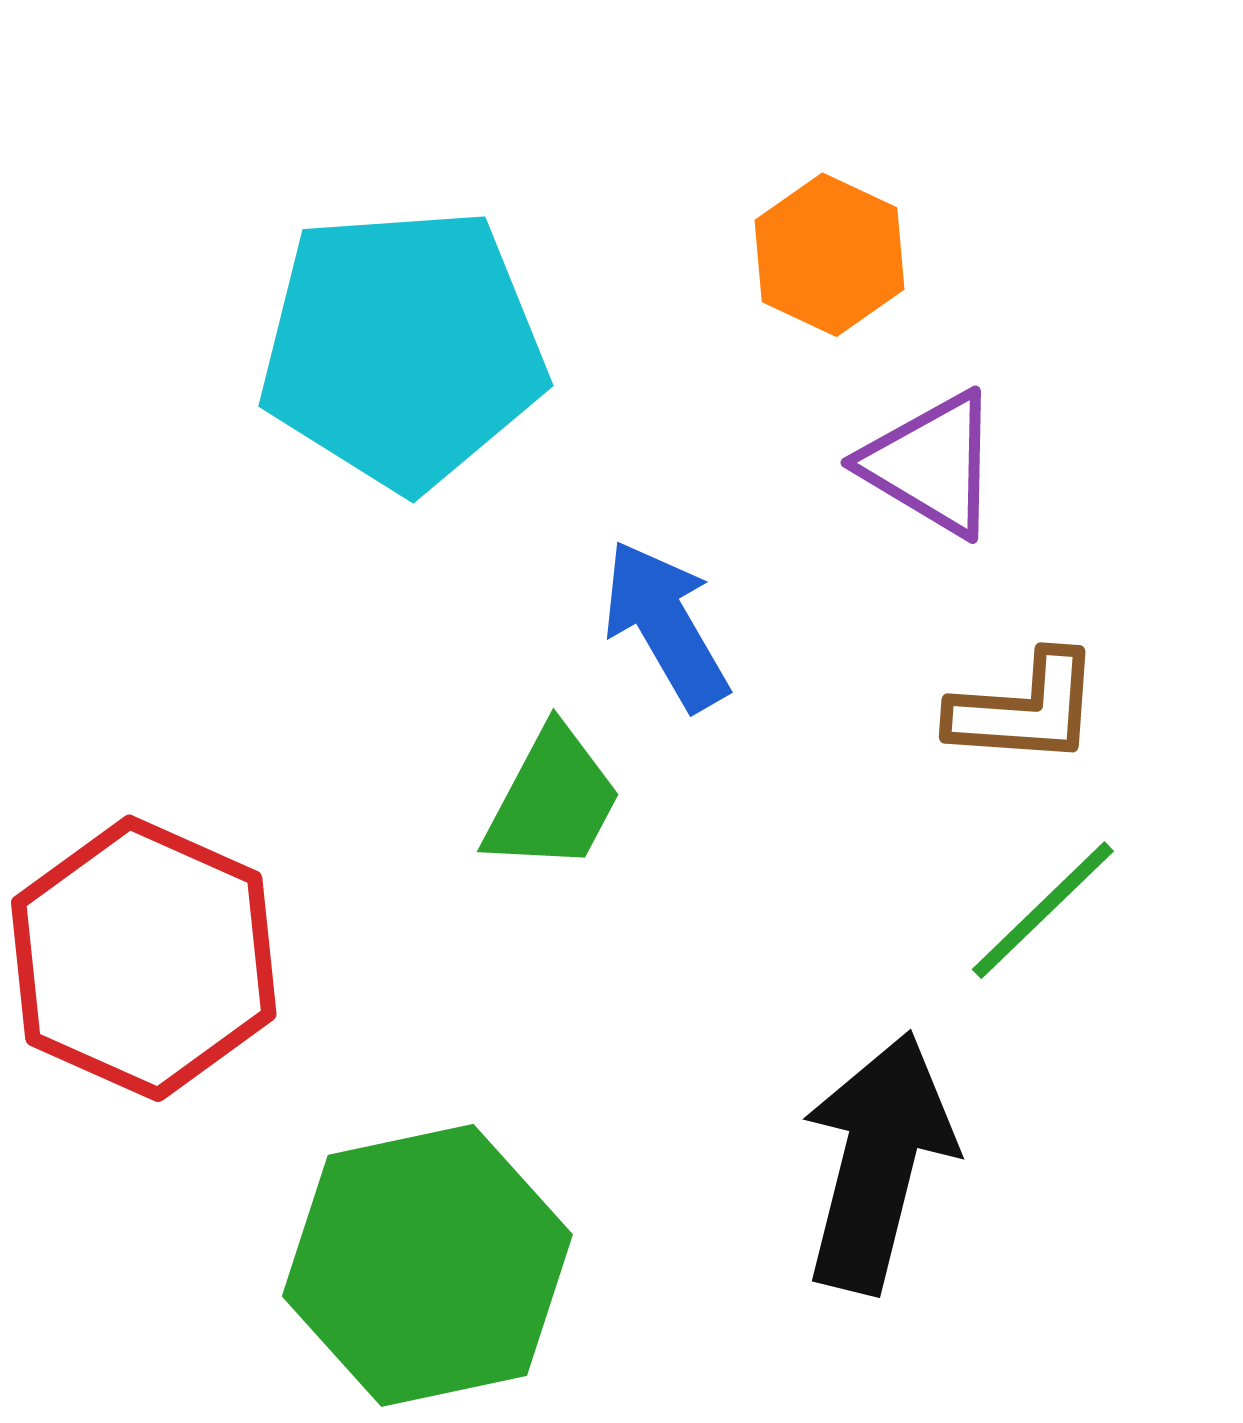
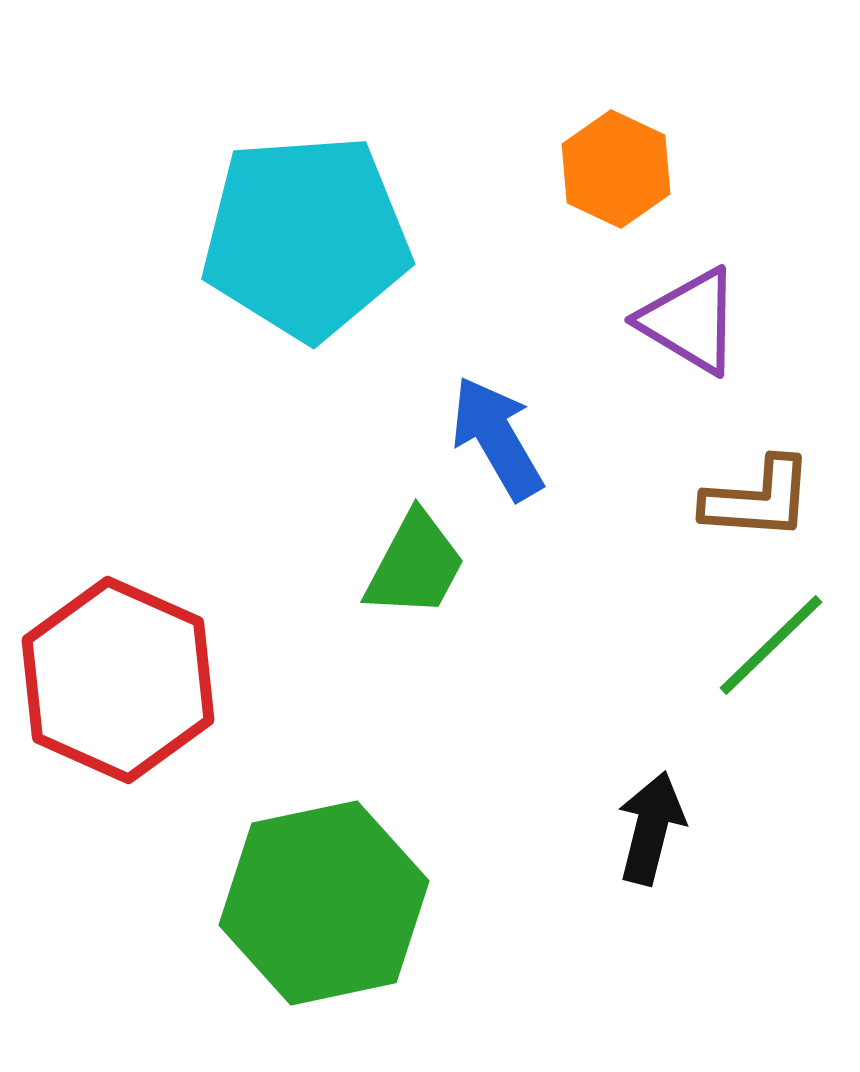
black arrow: (878, 1162) -> (651, 828), size x0.6

